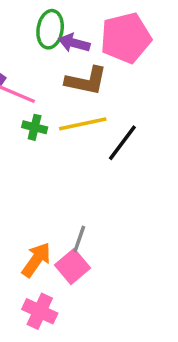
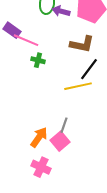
brown L-shape: (86, 81) -> (82, 44), moved
yellow line: (83, 124) -> (78, 86), moved

